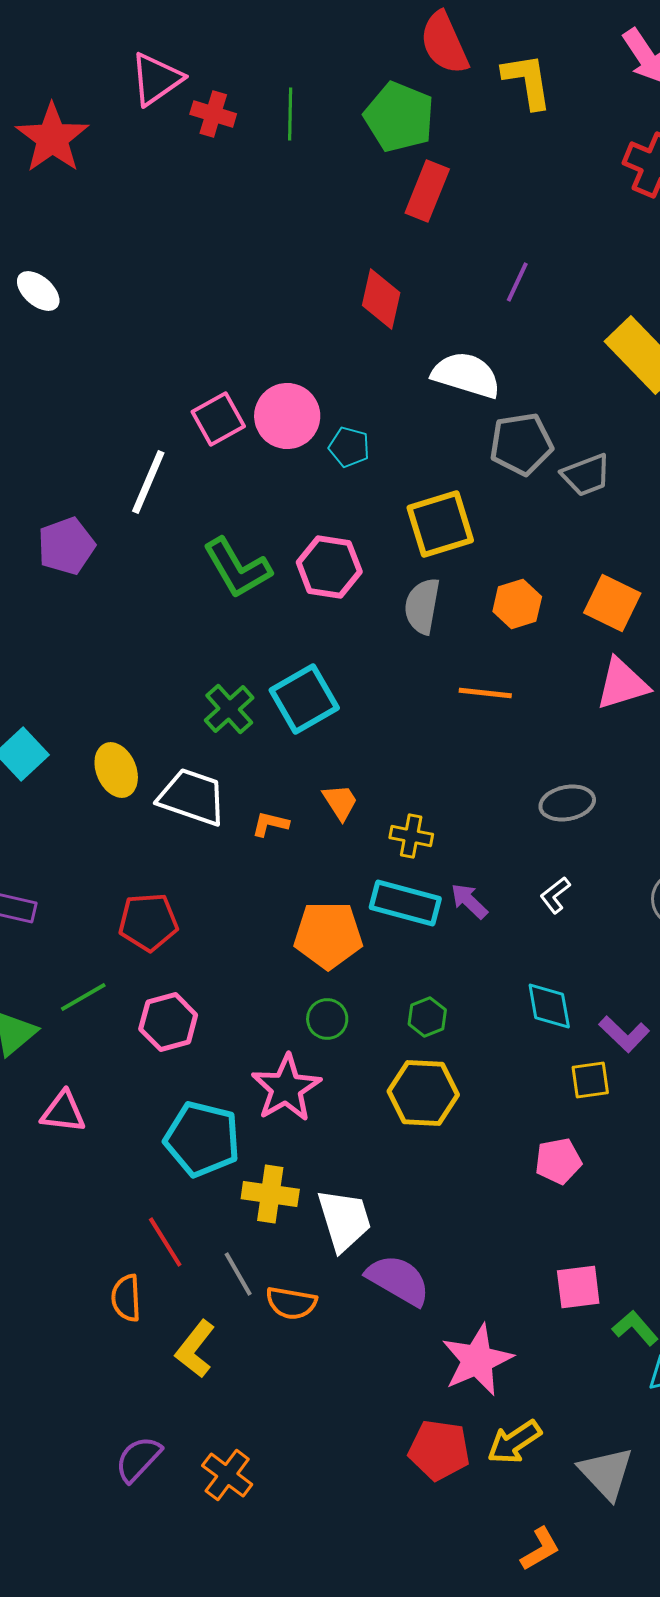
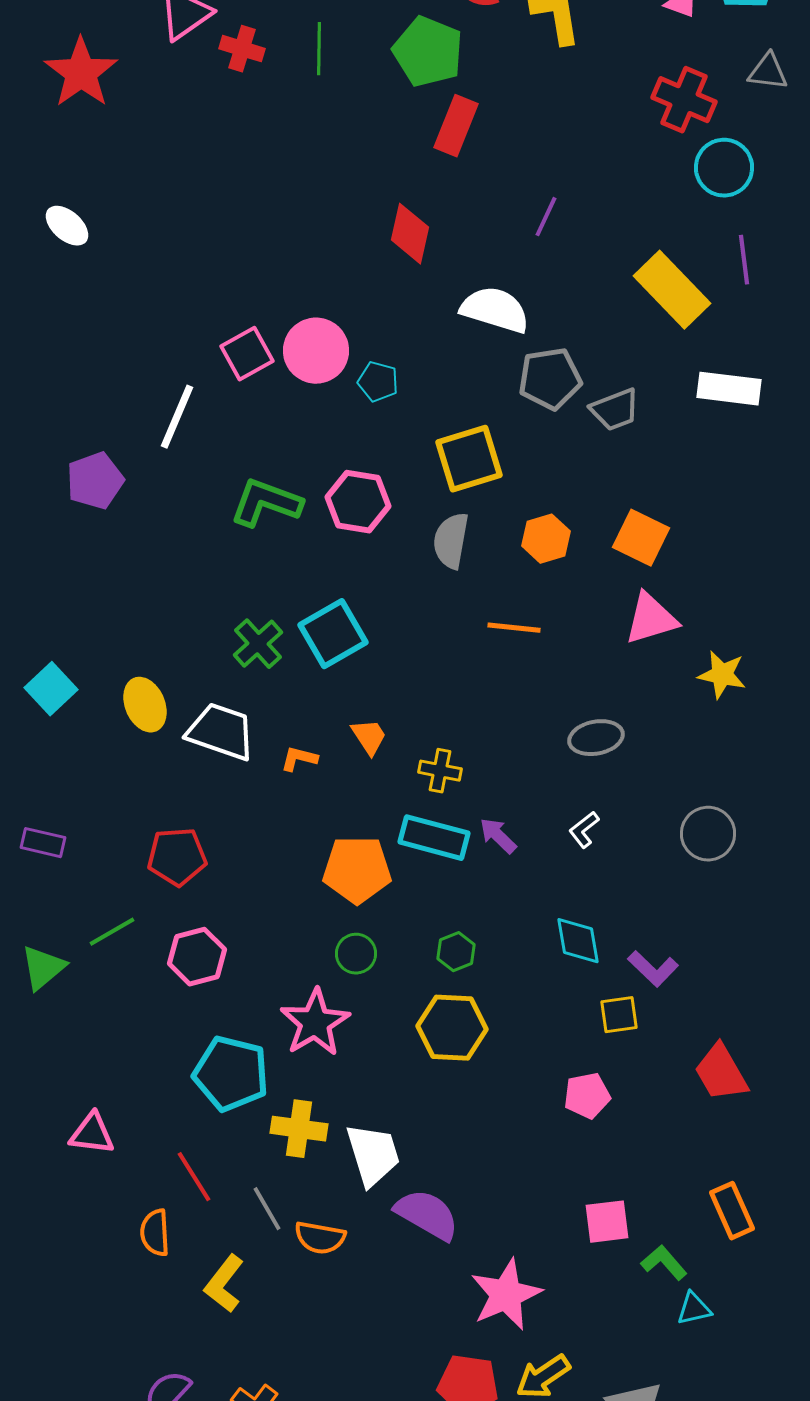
green L-shape: (237, 568) -> (266, 503), turned 140
pink triangle: (63, 1112) -> (92, 1134), moved

